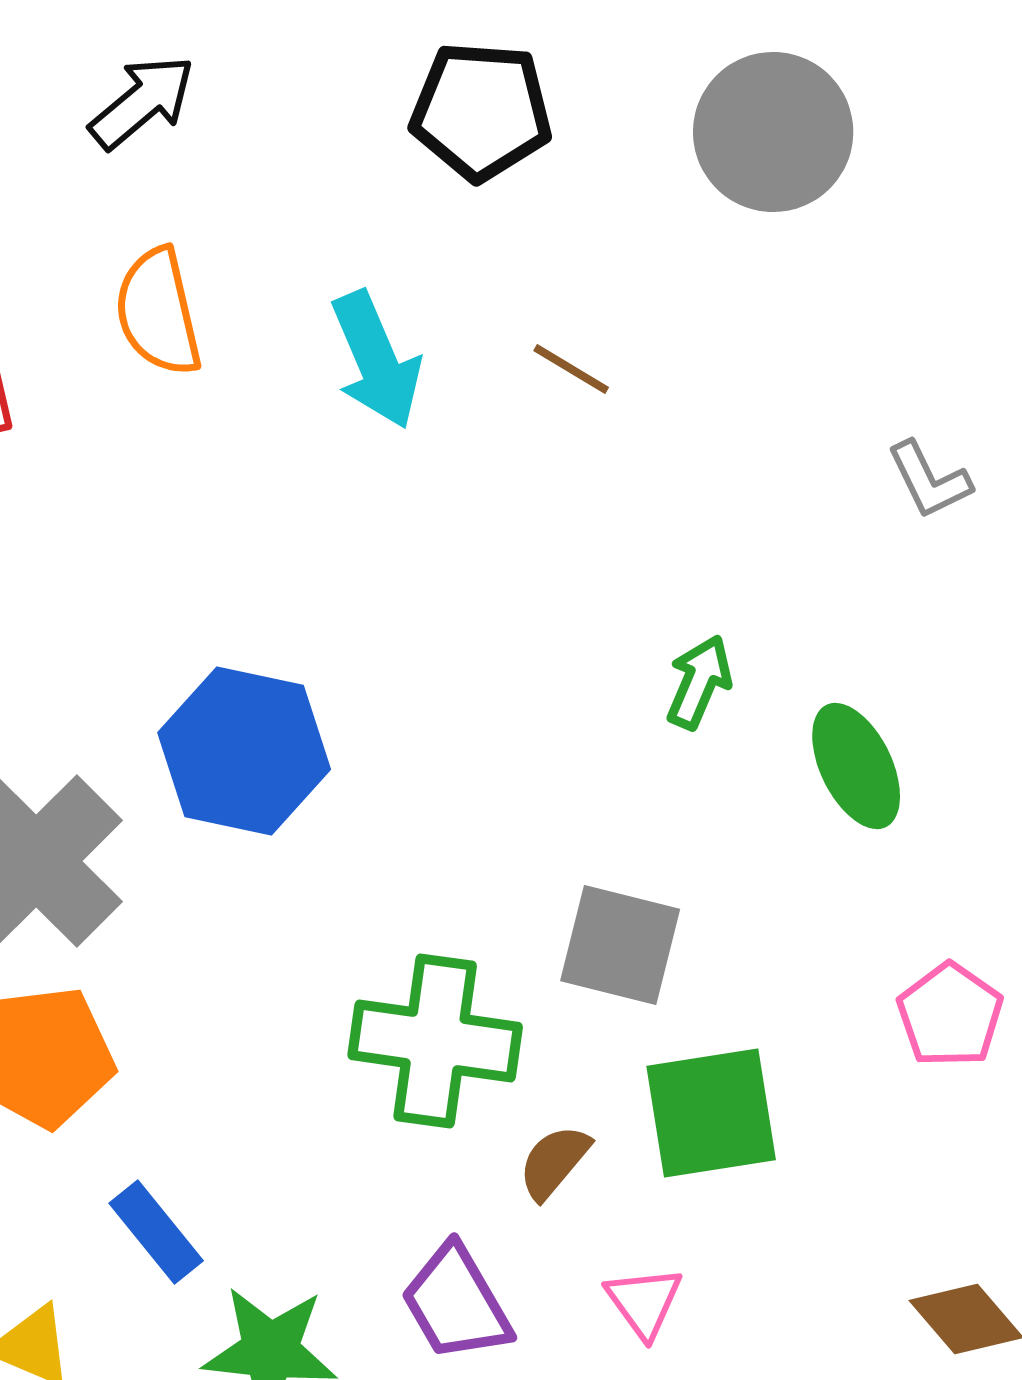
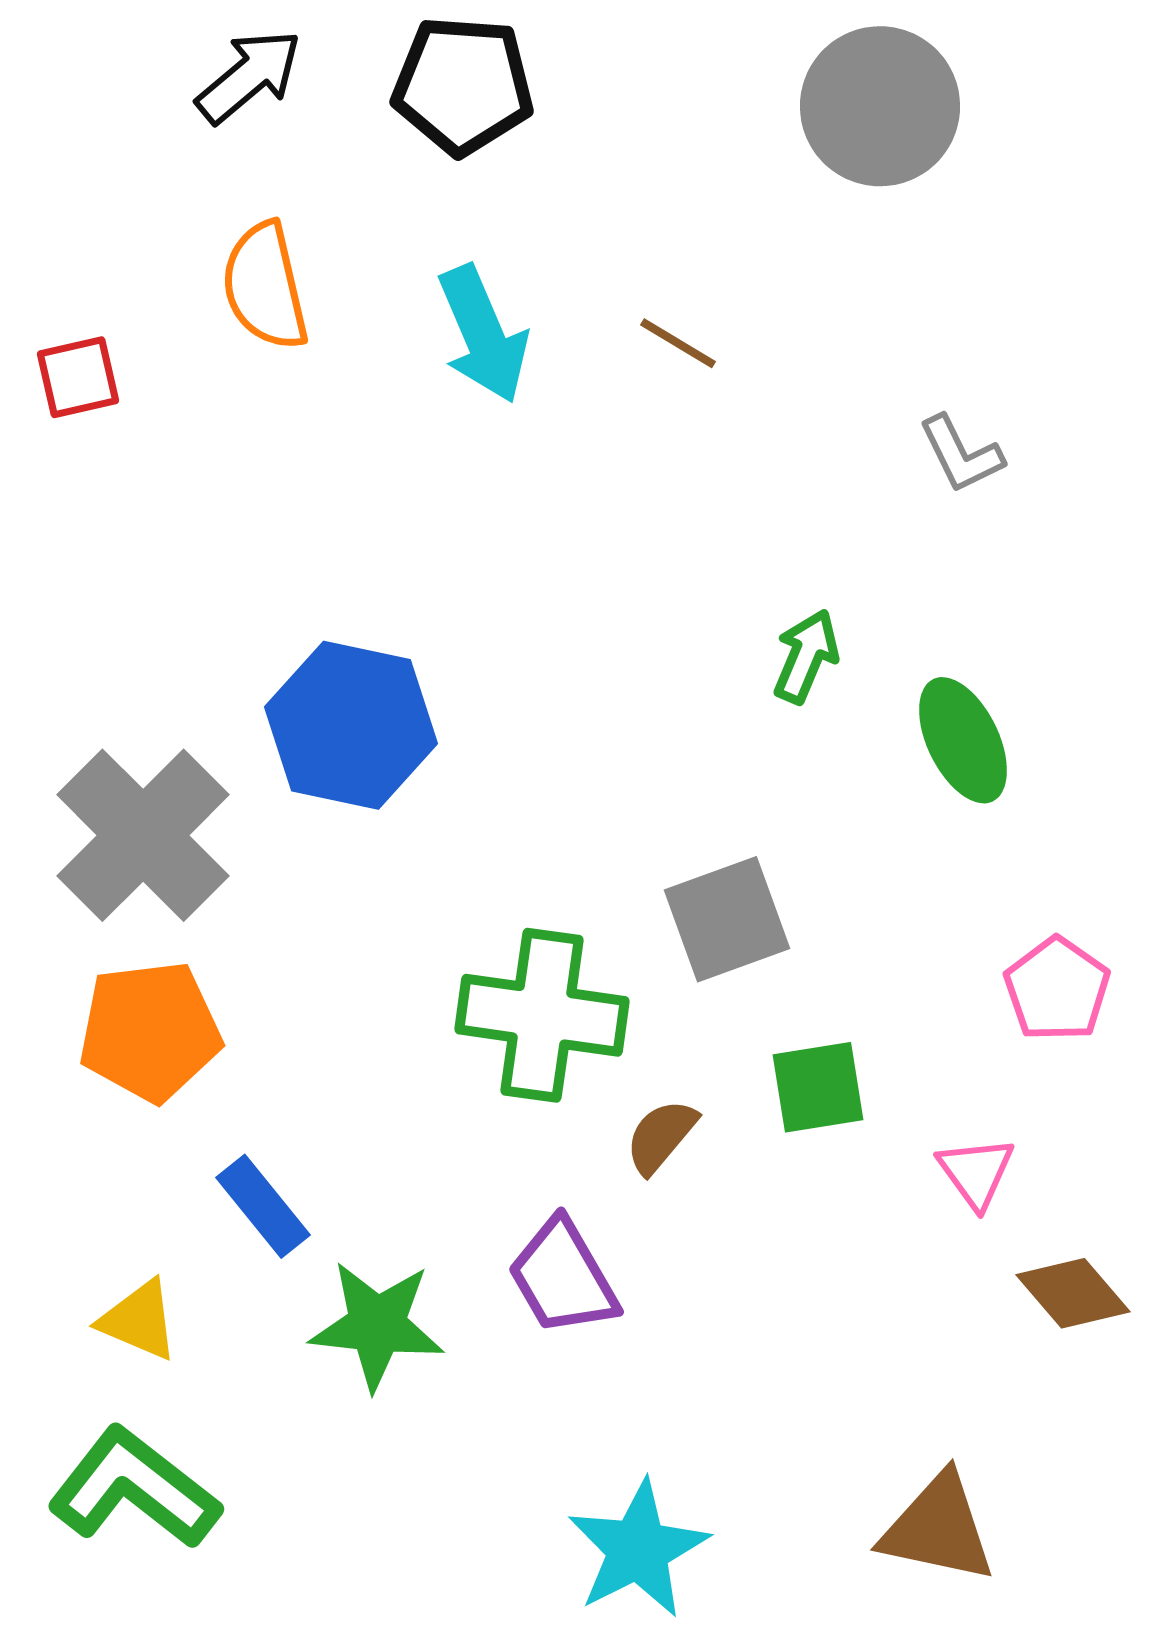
black pentagon: (481, 111) -> (463, 85), moved
gray L-shape: (929, 480) -> (961, 454), moved
gray square: (620, 945) -> (727, 919), turned -34
green square: (711, 1113) -> (818, 1087), size x0.7
pink triangle: (644, 1302) -> (976, 1172), moved

